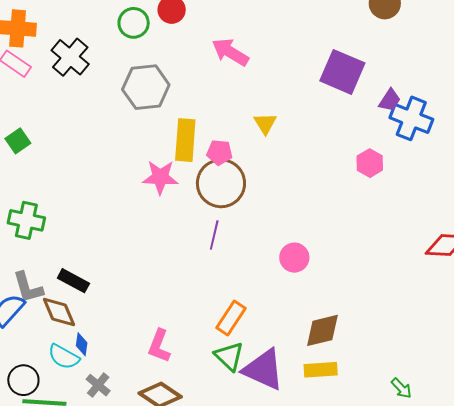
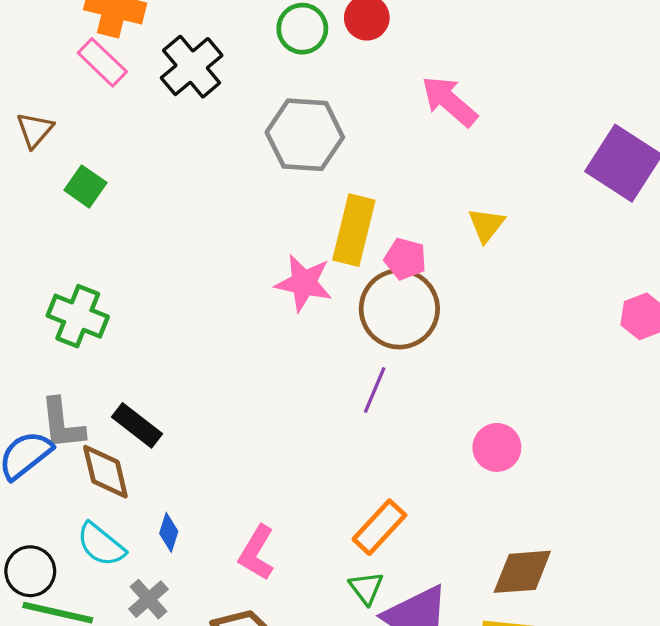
green square: (18, 141) -> (85, 186), turned -30
blue diamond: (82, 344) -> (169, 532), moved
green triangle: (229, 356) -> (366, 588), size x0.7

